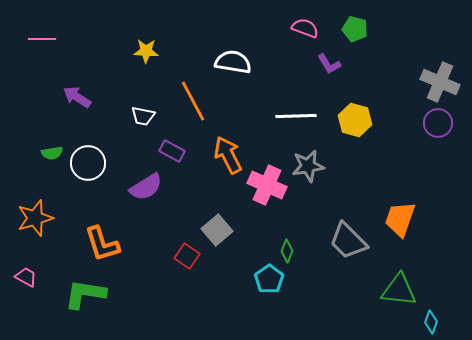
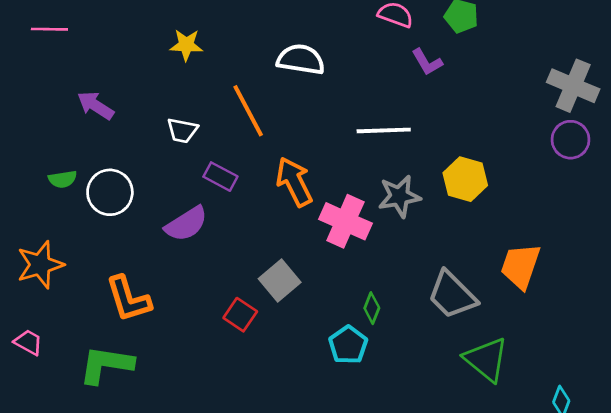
yellow hexagon: (355, 120) -> (465, 179), moved
green triangle: (399, 290) -> (486, 359), moved, turned 33

